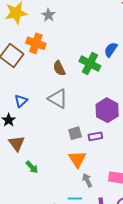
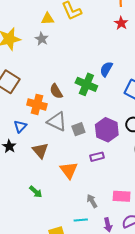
orange cross: (36, 43) -> (37, 104), moved
gray square: (75, 133) -> (78, 129), moved
brown triangle: (17, 143) -> (40, 151), moved
orange triangle: (77, 159) -> (69, 170), moved

